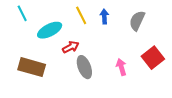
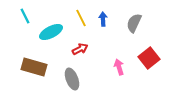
red arrow: (71, 47) -> (80, 49), moved
gray ellipse: (84, 67) -> (72, 79), moved

